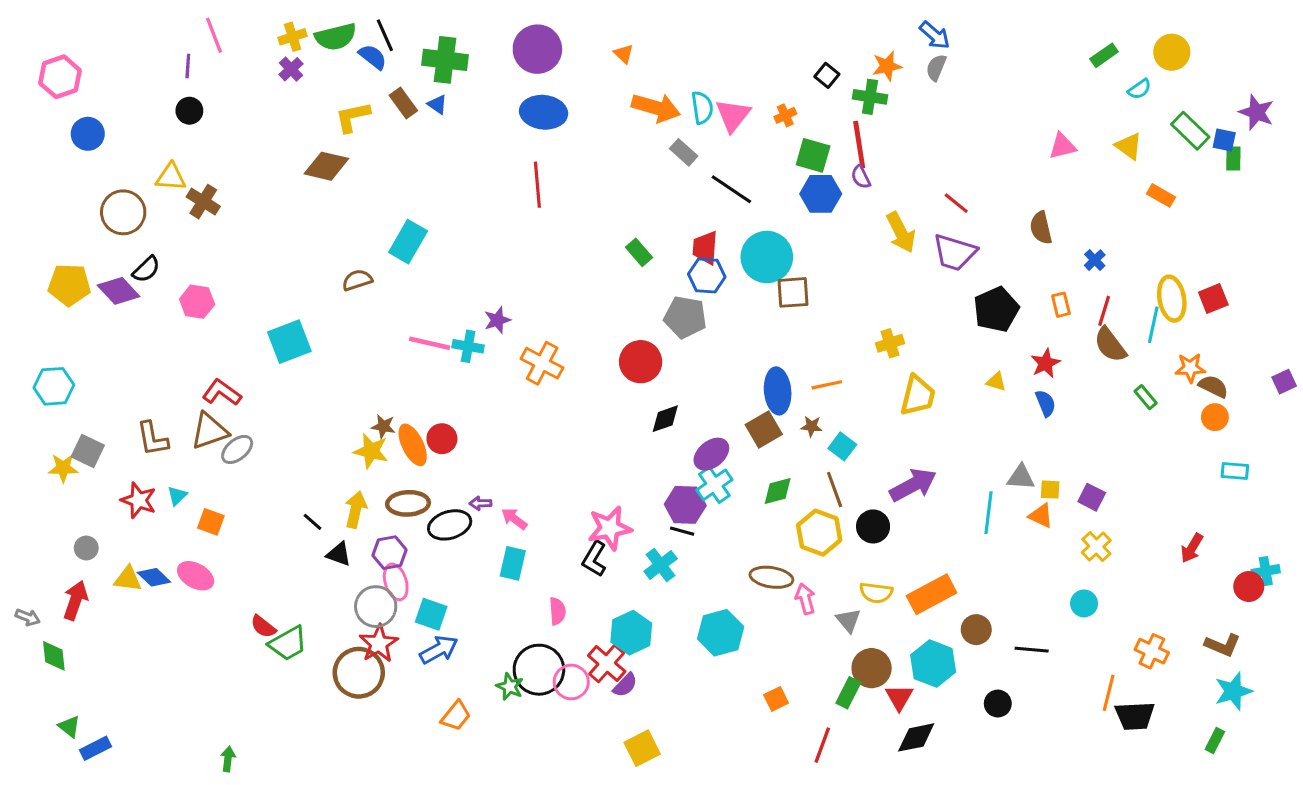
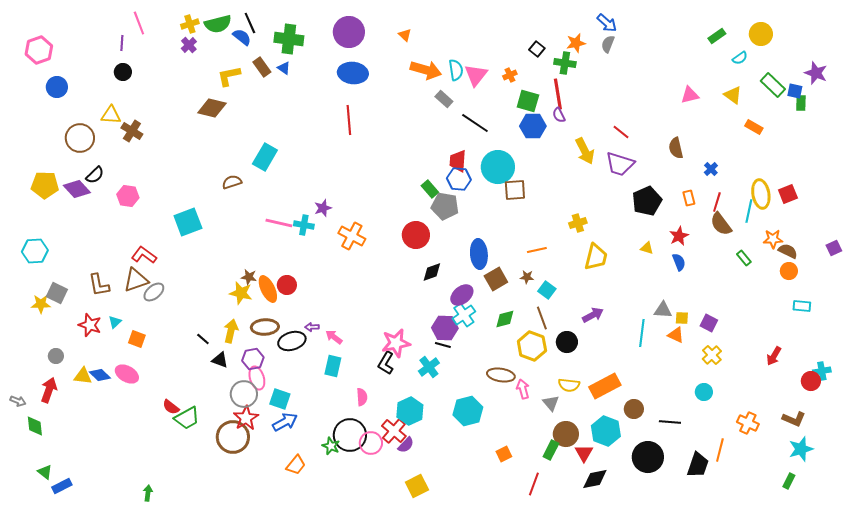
green rectangle: (639, 252) -> (430, 189), moved
blue ellipse: (778, 391) -> (479, 254), moved
purple arrow: (913, 485) -> (593, 315), size x0.7
black circle: (998, 704) -> (648, 457), size x1.8
black trapezoid: (1135, 716) -> (698, 465), moved, turned -68

